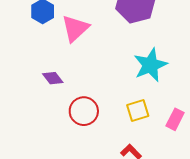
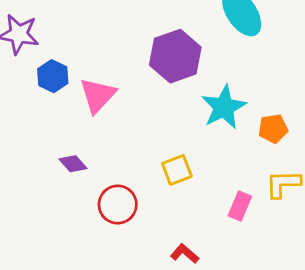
cyan star: (150, 65) -> (224, 107), moved
yellow square: (138, 110) -> (177, 170), moved

